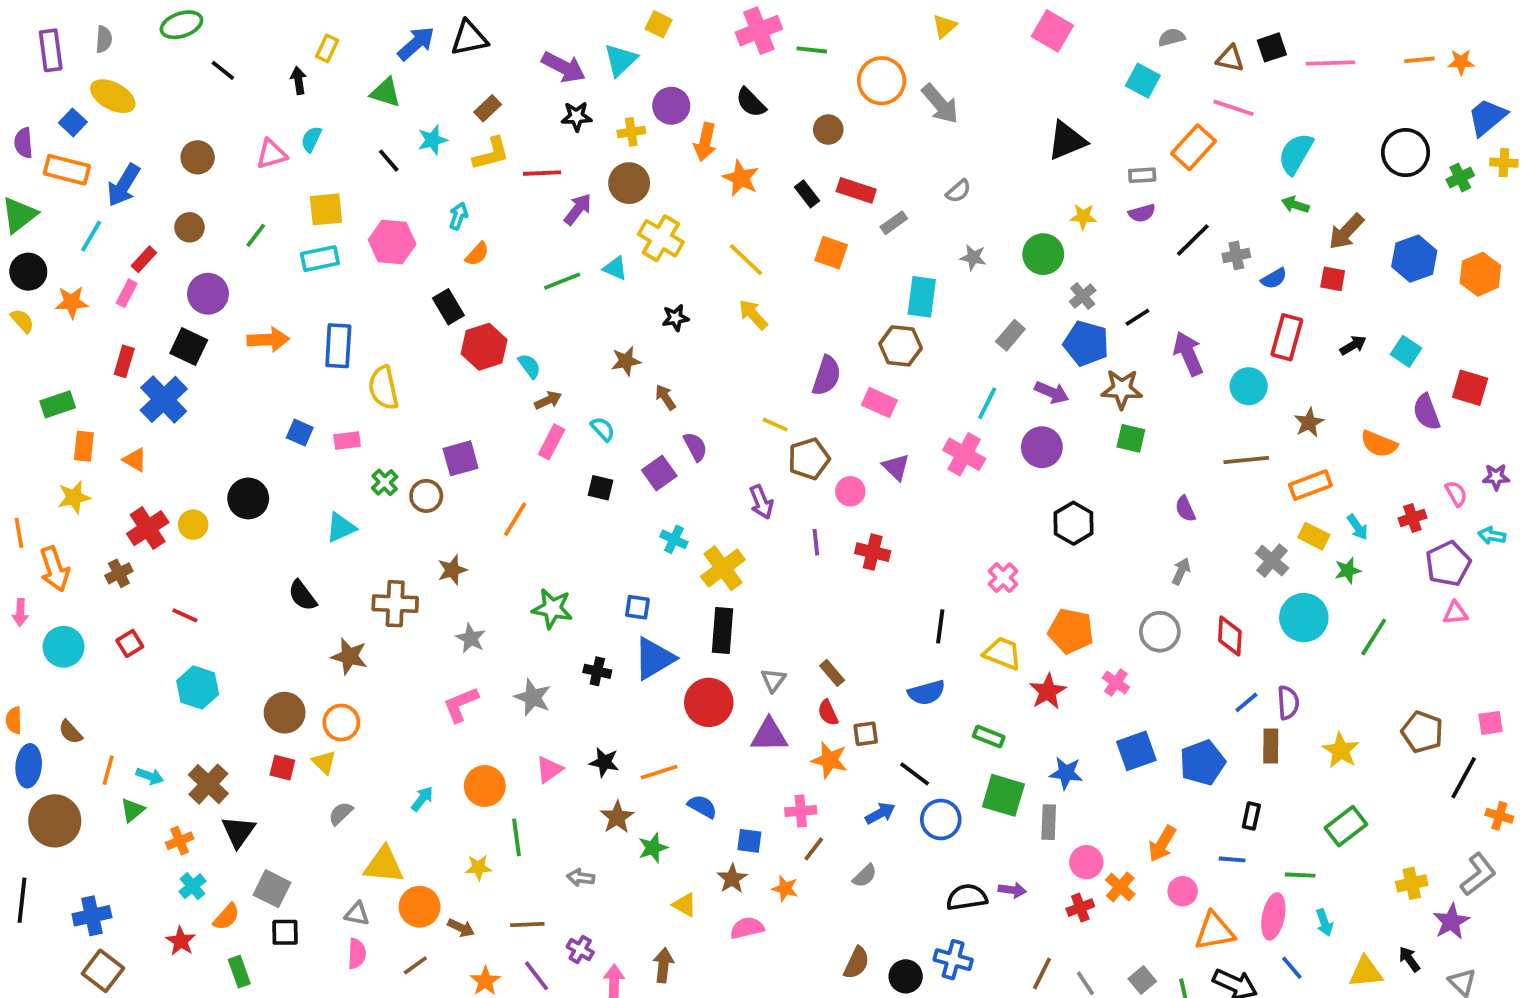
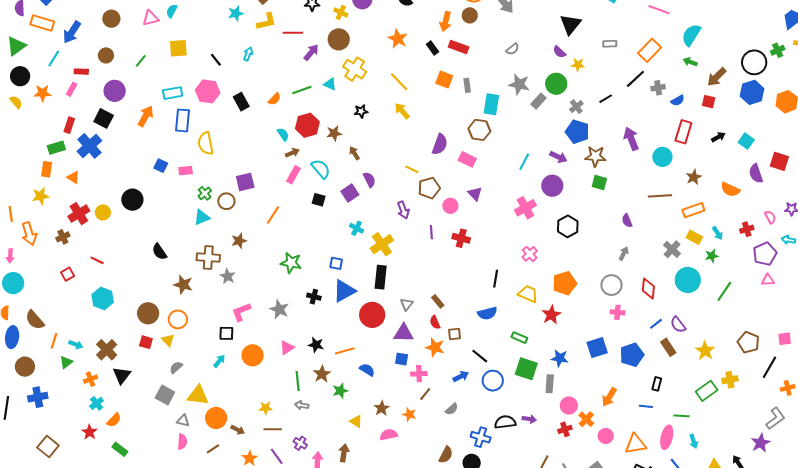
brown circle: (828, 130) -> (470, 15), moved
yellow cross: (631, 132) -> (341, 12), turned 32
black triangle: (1067, 141) -> (570, 24), turned -30
orange arrow: (705, 142) -> (446, 21), moved
orange rectangle: (1194, 147) -> (650, 50), moved
black circle: (1406, 153) -> (754, 62), moved
black line: (389, 161) -> (216, 60), moved
purple semicircle: (1142, 213) -> (559, 52), moved, turned 56
gray rectangle: (894, 223) -> (467, 85), moved, turned -64
pink hexagon: (392, 242) -> (208, 91), moved
orange semicircle: (477, 254) -> (274, 99), moved
gray star: (973, 257) -> (519, 84), size x1.5
red rectangle: (144, 259) -> (81, 72), turned 48
cyan rectangle: (320, 259) -> (173, 93), moved
black line: (1137, 317) -> (606, 99), moved
gray rectangle: (1010, 335) -> (539, 101), moved
orange arrow: (268, 340) -> (146, 116), turned -60
red hexagon: (484, 347) -> (307, 125), moved
green rectangle: (58, 404) -> (56, 148), moved
cyan semicircle: (603, 429) -> (321, 169), size x1.5
pink cross: (964, 454) -> (525, 208), moved, turned 30
cyan triangle: (341, 528) -> (202, 217), moved
orange pentagon: (1071, 631) -> (565, 283), turned -30
gray star: (471, 638) -> (228, 276), moved
cyan circle: (64, 647) -> (13, 283), moved
pink cross: (1116, 683) -> (617, 312), moved, turned -32
purple semicircle: (1288, 703) -> (678, 325), turned 144
brown semicircle: (71, 732) -> (35, 320), size x1.5
brown rectangle: (1271, 746) -> (668, 347), turned -36
orange cross: (1499, 816) -> (788, 388), turned -32
brown circle: (55, 821) -> (25, 367), size x0.7
green line: (517, 837) -> (298, 381), moved
blue square: (749, 841) -> (402, 359), moved
yellow star: (479, 867) -> (266, 408), moved
yellow cross: (1412, 883) -> (730, 380), moved
gray square: (272, 889) -> (165, 395), moved
pink circle: (1183, 891) -> (606, 436), moved
blue cross: (92, 916) -> (38, 397), moved
black square: (285, 932) -> (226, 333), moved
blue cross: (953, 960) -> (481, 437), moved
green rectangle: (239, 972) -> (120, 449), turned -35

